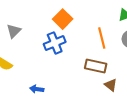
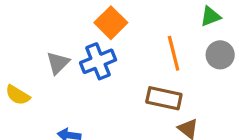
gray triangle: (14, 31) -> (58, 63), moved

